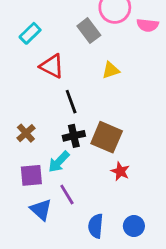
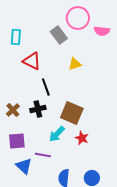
cyan rectangle: (30, 33) -> (16, 37), turned -42
black cross: (74, 136) -> (38, 109), moved
cyan arrow: (59, 162) -> (57, 134), moved
purple line: (67, 195) -> (43, 155), turned -49

